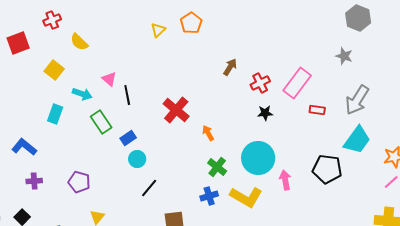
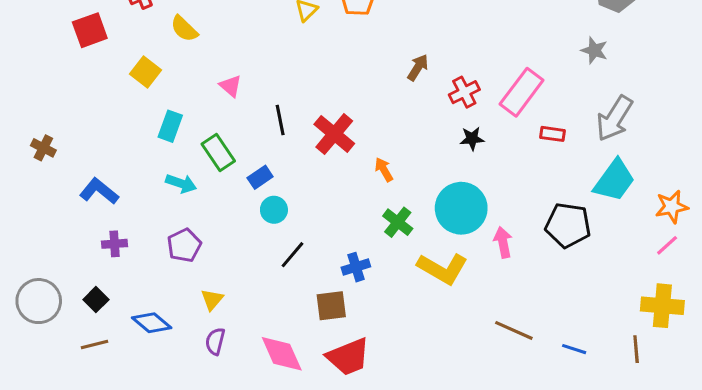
cyan arrow: (82, 94) -> (181, 183), moved
black line: (127, 95) -> (280, 120), moved
cyan rectangle: (55, 114) -> (170, 126), moved
purple pentagon: (79, 182) -> (184, 245), turned 30
blue cross: (209, 196) -> (356, 267), moved

